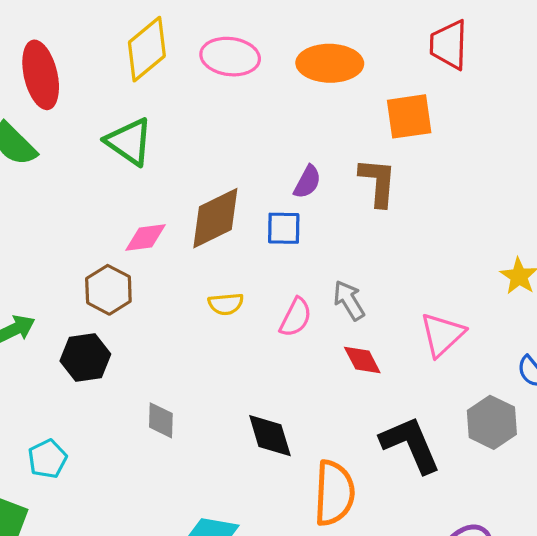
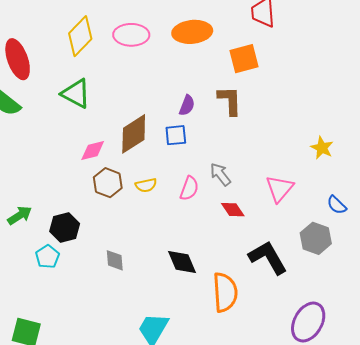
brown hexagon: (108, 290) -> (108, 183), moved
cyan pentagon: (47, 459) -> (47, 257), moved

